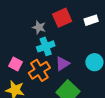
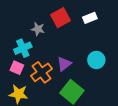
cyan cross: (46, 46) -> (23, 48), moved

